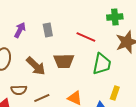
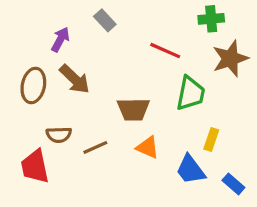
gray rectangle: (48, 30) -> (105, 20), moved, turned -32
brown trapezoid: (64, 61) -> (133, 109), moved
brown arrow: (36, 66) -> (75, 79), moved

